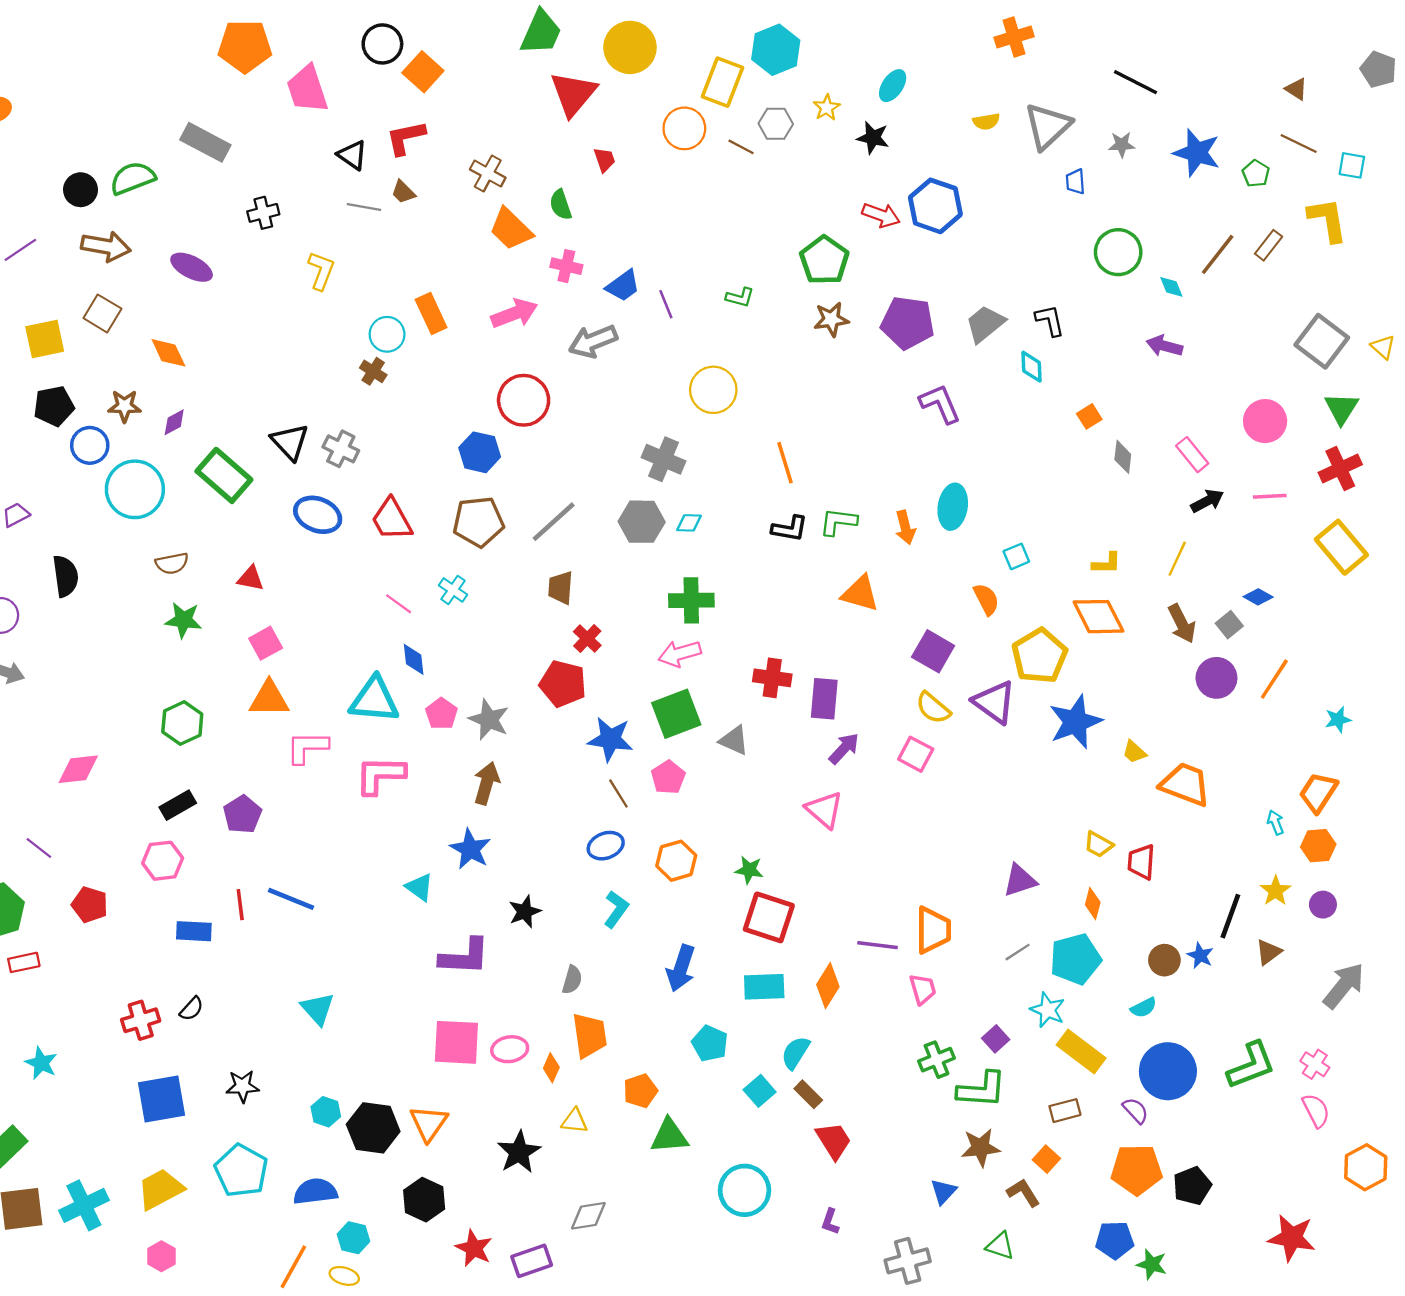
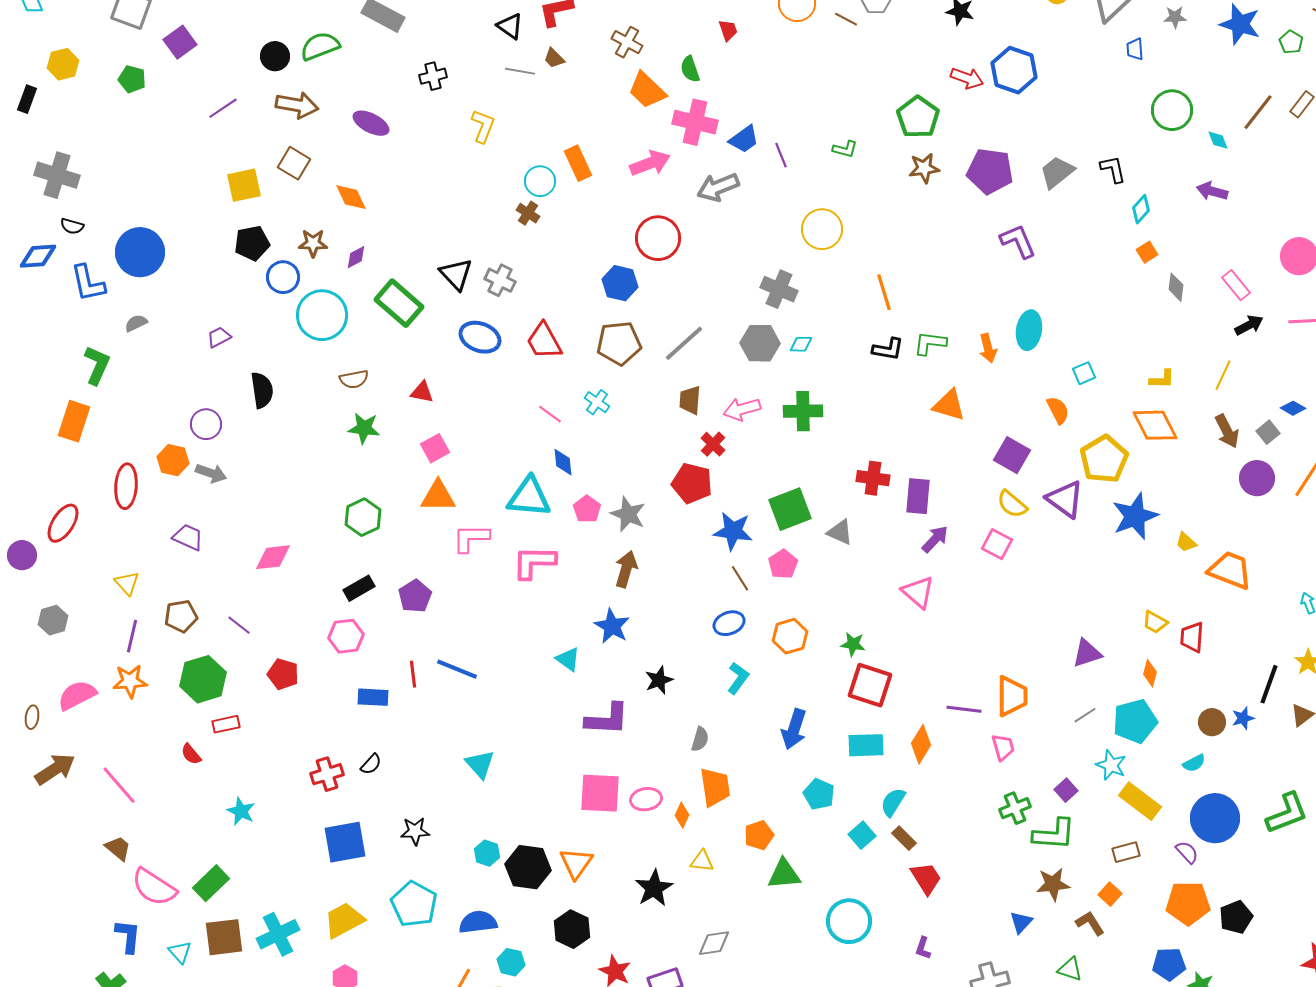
pink cross: (566, 266) -> (695, 122), size x1.6
cyan diamond: (1031, 367) -> (1141, 209), moved, turned 44
pink arrow: (680, 654) -> (742, 409), moved
blue star: (1200, 956) -> (1243, 718), turned 30

